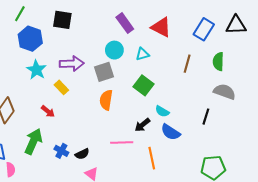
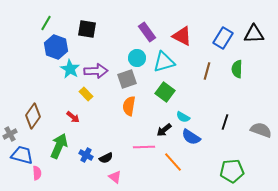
cyan triangle: (142, 54) -> (164, 62), size x1.6
cyan star: (36, 70) -> (70, 69), moved
gray semicircle: (225, 92) -> (261, 130), moved
orange line: (152, 158) -> (173, 162), turned -30

